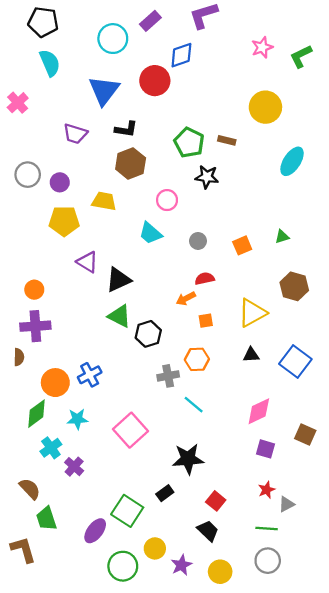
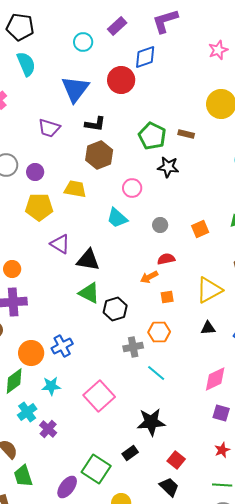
cyan circle: (113, 39) -> (83, 42), size x0.7
black triangle: (118, 280) -> (88, 260), turned 35

